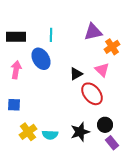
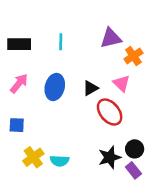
blue ellipse: (41, 59) -> (55, 87), moved, turned 45
pink arrow: (16, 70) -> (19, 83), turned 30
black circle: (105, 125) -> (135, 149), moved
black star: (80, 132) -> (110, 157), moved

